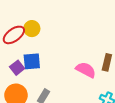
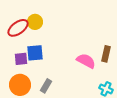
purple square: (17, 68) -> (21, 59), turned 32

